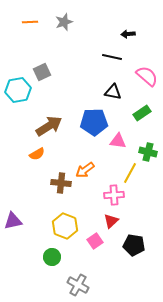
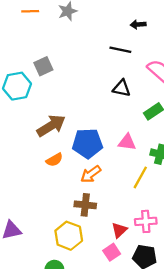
blue pentagon: (94, 122) -> (87, 143), moved
orange semicircle: (37, 154) -> (54, 160), moved
brown cross: (61, 183) -> (85, 205), moved
pink cross: (114, 195) -> (146, 221), moved
pink square: (95, 241) -> (112, 252), moved

